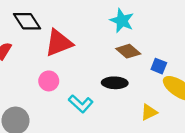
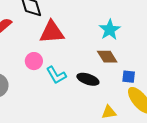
blue square: (159, 66) -> (129, 77), turned -32
cyan L-shape: (81, 104) -> (56, 75), moved

